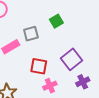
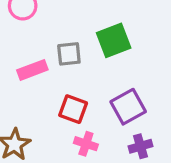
green square: (56, 21) -> (114, 40), size x1.5
pink cross: (50, 86) -> (86, 144), turned 32

